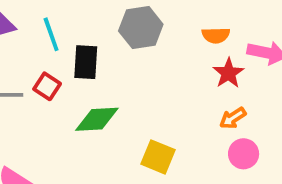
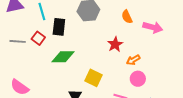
orange semicircle: (216, 35) -> (127, 17), turned 64
red star: (228, 73) -> (115, 44), moved

